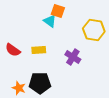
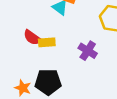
red semicircle: (13, 50) -> (32, 38), moved

